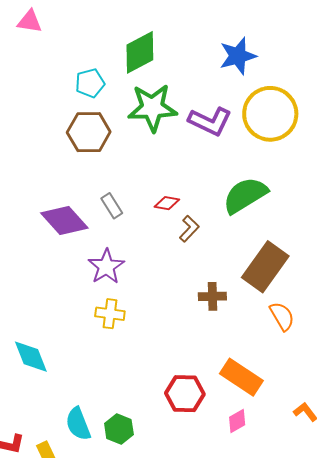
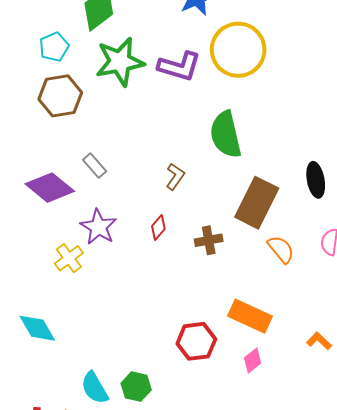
green semicircle: (245, 195) -> (226, 135), turned -63
red diamond: (167, 203) -> (158, 227), moved, turned -50
yellow cross: (110, 314) -> (69, 258), moved, turned -36

